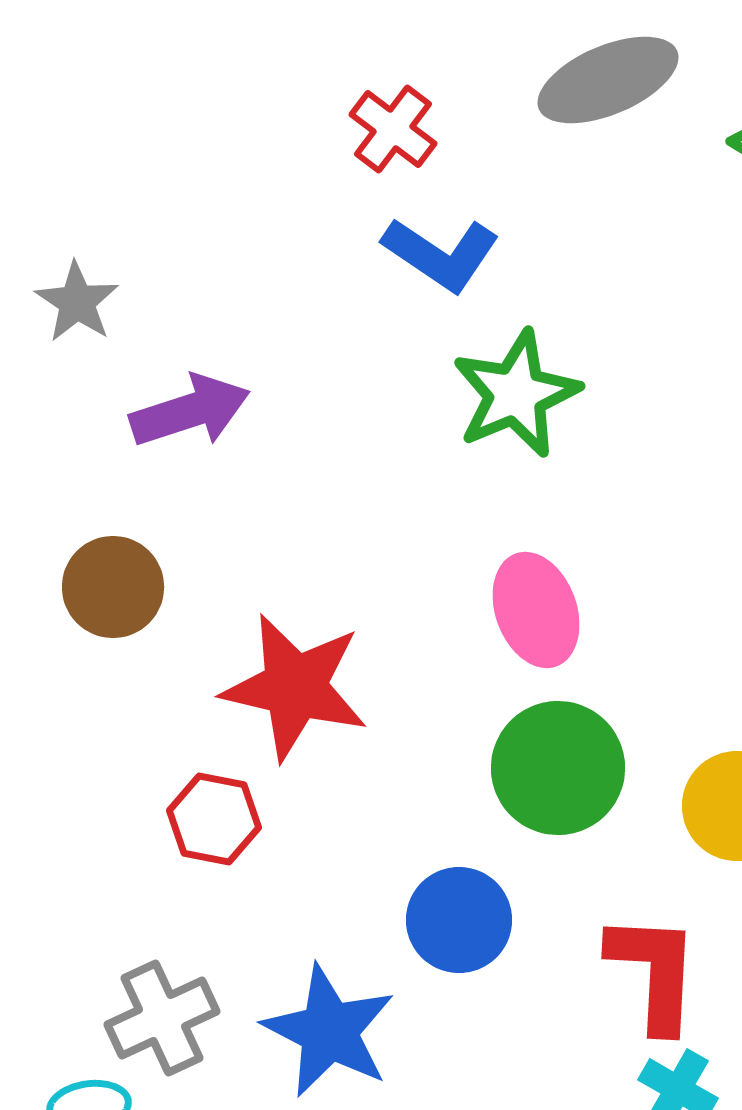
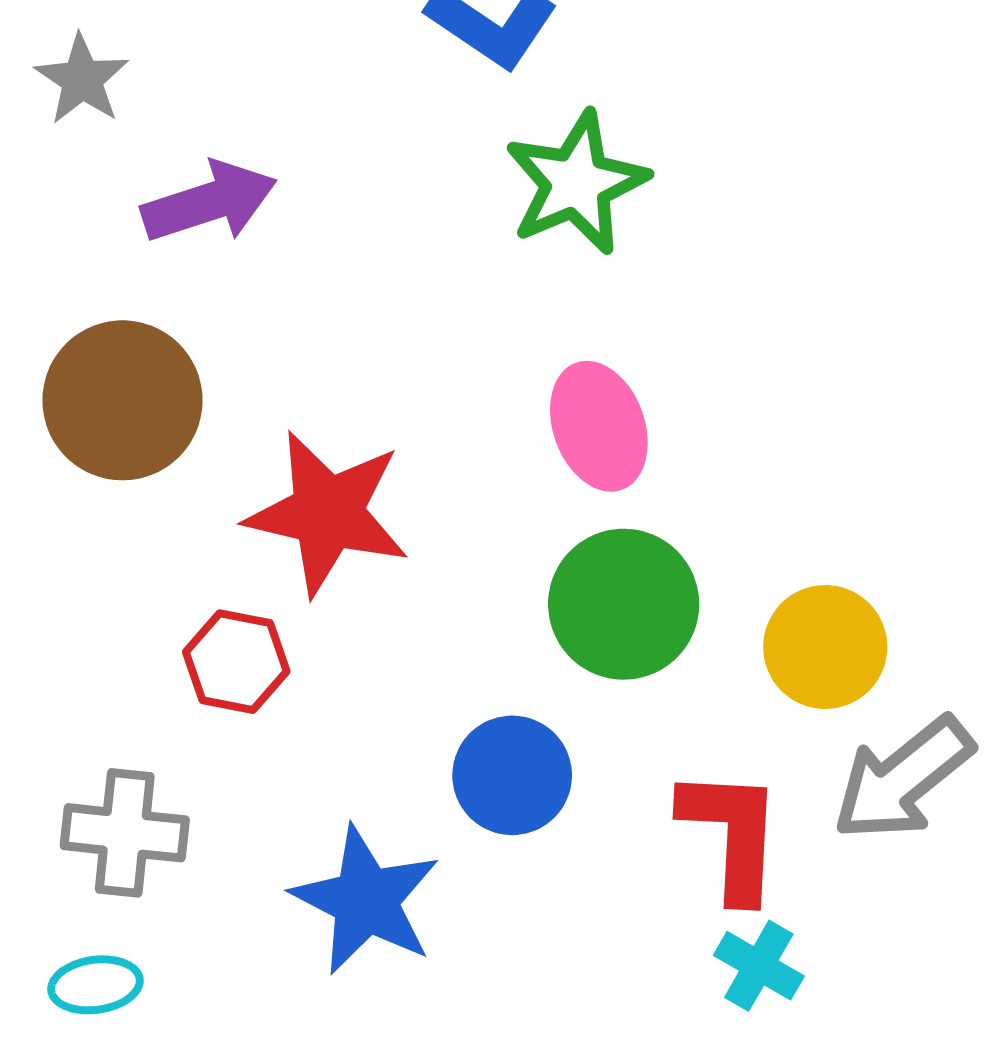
brown circle: (113, 587) -> (122, 400), size x1.4
gray cross: (162, 1018) -> (125, 833), moved, turned 31

